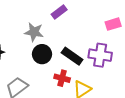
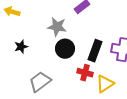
black rectangle: (72, 56) -> (95, 51), turned 75

